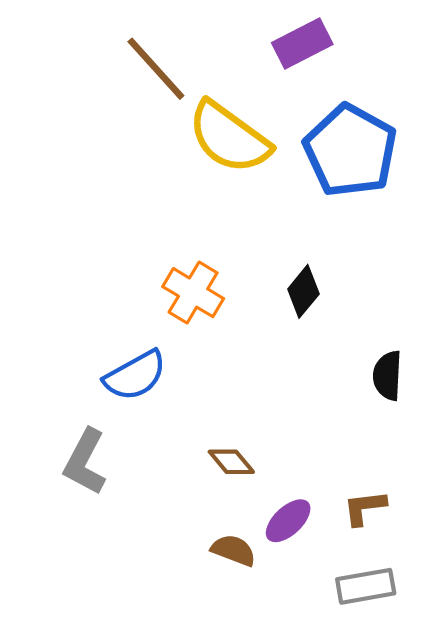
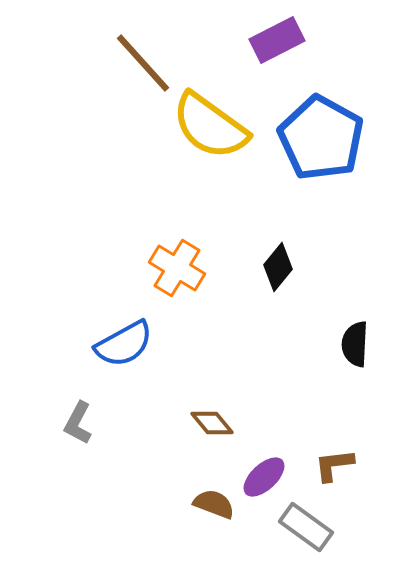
gray L-shape: (85, 462) -> (78, 423), size x0.7
gray rectangle: (366, 586) -> (306, 527), moved, turned 46

